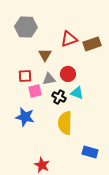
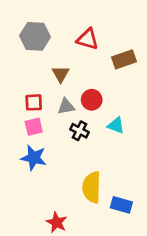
red triangle: (69, 39) -> (88, 39), moved, turned 36
pink square: (35, 91) -> (34, 127), moved
cyan triangle: (77, 93) -> (116, 125), moved
yellow semicircle: (65, 123) -> (92, 187), moved

